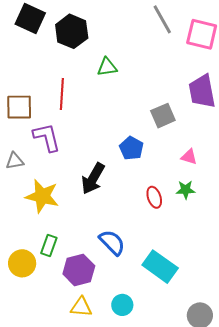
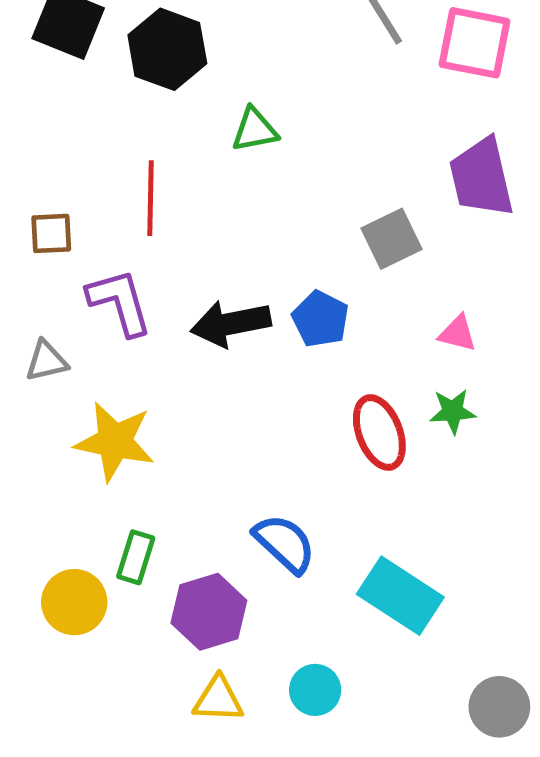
brown square: (19, 107) -> (51, 233), size x0.7
black arrow: (93, 178) -> (231, 324), moved, turned 52
red ellipse: (154, 197) -> (379, 432), size x1.4

